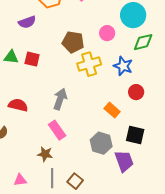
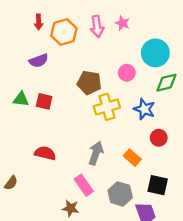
gray arrow: (60, 99) -> (96, 153), moved
red semicircle: (18, 105) -> (45, 153), moved
pink rectangle: (57, 130) -> (84, 185), moved
brown star: (45, 154) -> (71, 208), moved

